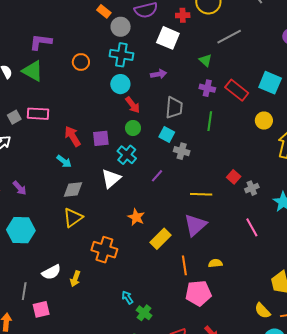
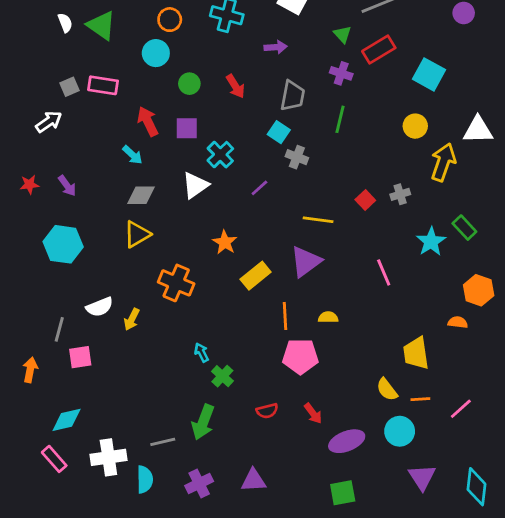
cyan circle: (120, 84) -> (156, 53), moved
red rectangle: (237, 90) -> (379, 50), moved, turned -75
green circle: (133, 128) -> (189, 84), moved
gray cross: (252, 188) -> (400, 194), moved

